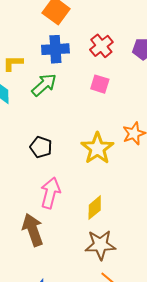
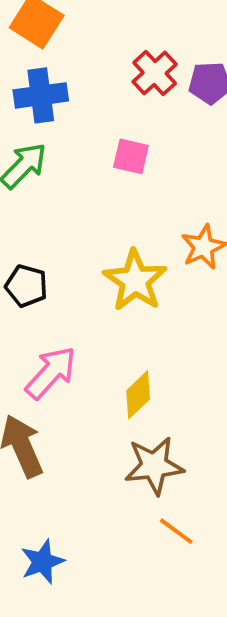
red cross: (101, 46) -> (155, 73), moved
pink arrow: (50, 193) -> (51, 373), turned 32

